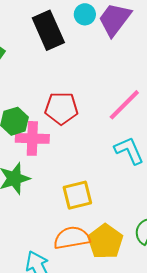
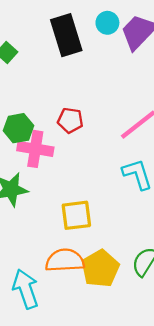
red pentagon: (61, 108) -> (70, 120), size x0.7

